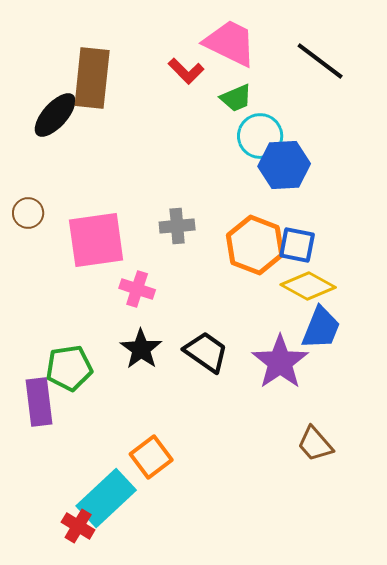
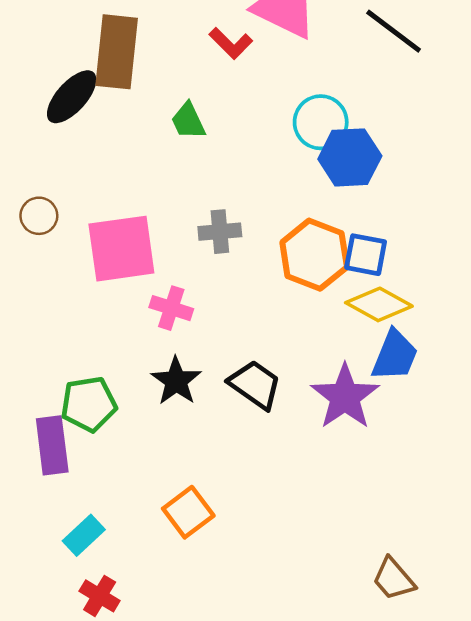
green trapezoid: (236, 98) -> (188, 121), moved, turned 88
brown trapezoid: (315, 444) -> (394, 579), moved
cyan rectangle: (106, 498) -> (84, 535), moved, size x0.6

